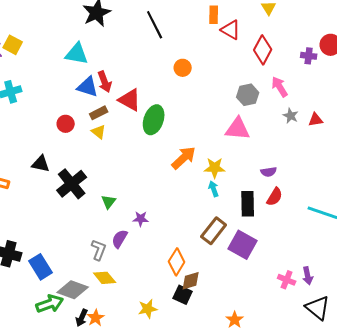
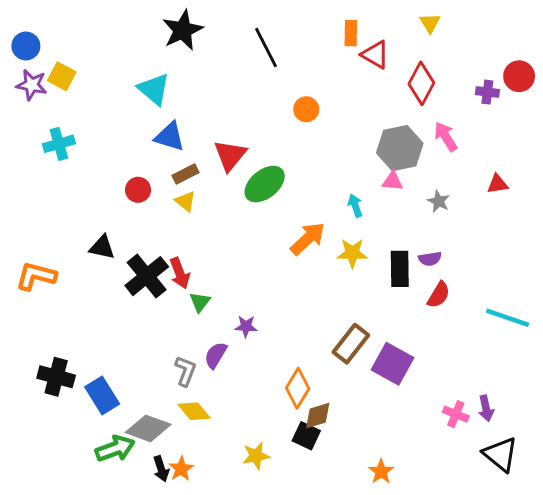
cyan triangle: (77, 54) -> (154, 89), turned 30
red arrow: (105, 82) -> (180, 273), moved
gray hexagon: (248, 95) -> (400, 148), size x1.4
red triangle: (130, 100) -> (230, 155), turned 40
gray star: (291, 116) -> (439, 201), moved
green ellipse: (154, 120) -> (265, 184), turned 32
pink triangle: (238, 129) -> (393, 181), moved, size x0.6
cyan arrow: (214, 189) -> (355, 206), moved
black rectangle: (248, 204) -> (400, 269), moved
black arrow: (82, 318) -> (161, 469), turned -42

